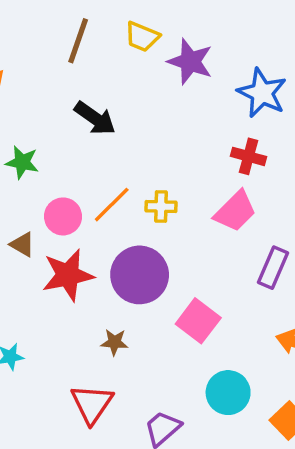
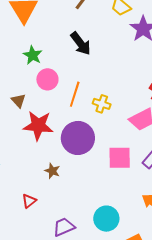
orange line: (112, 205) -> (75, 94), turned -45
pink circle: (63, 216) -> (47, 79), moved
pink square: (198, 321) -> (120, 158), moved, turned 35
red triangle: (92, 404) -> (29, 201), size x0.6

